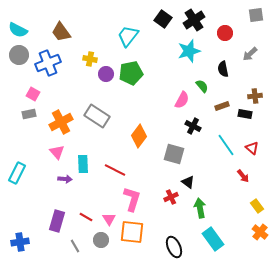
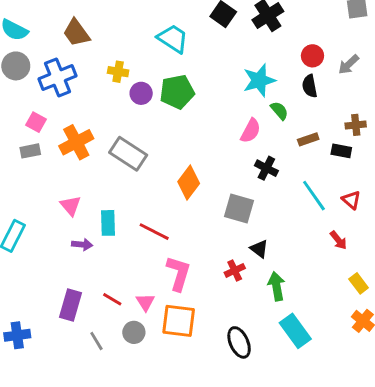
red circle: (225, 33) -> (312, 56), moved
cyan trapezoid: (128, 36) -> (173, 39), turned 85
cyan star: (189, 51) -> (259, 80), moved
orange cross: (61, 122) -> (76, 142), moved

